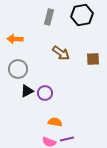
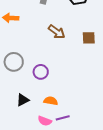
gray circle: (18, 69) -> (14, 62), moved
black triangle: (27, 91) -> (23, 100), moved

